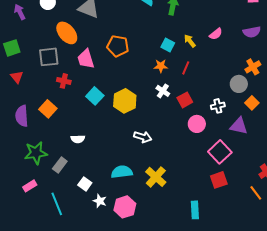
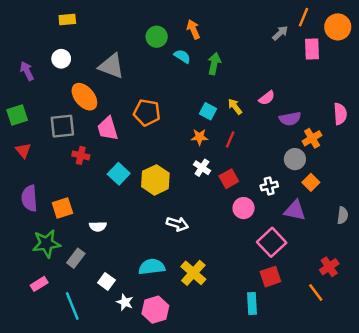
purple semicircle: (252, 32) -> (290, 119), moved
orange square: (48, 109) -> (62, 208), moved, turned 30
cyan rectangle: (195, 210) -> (252, 303), moved

